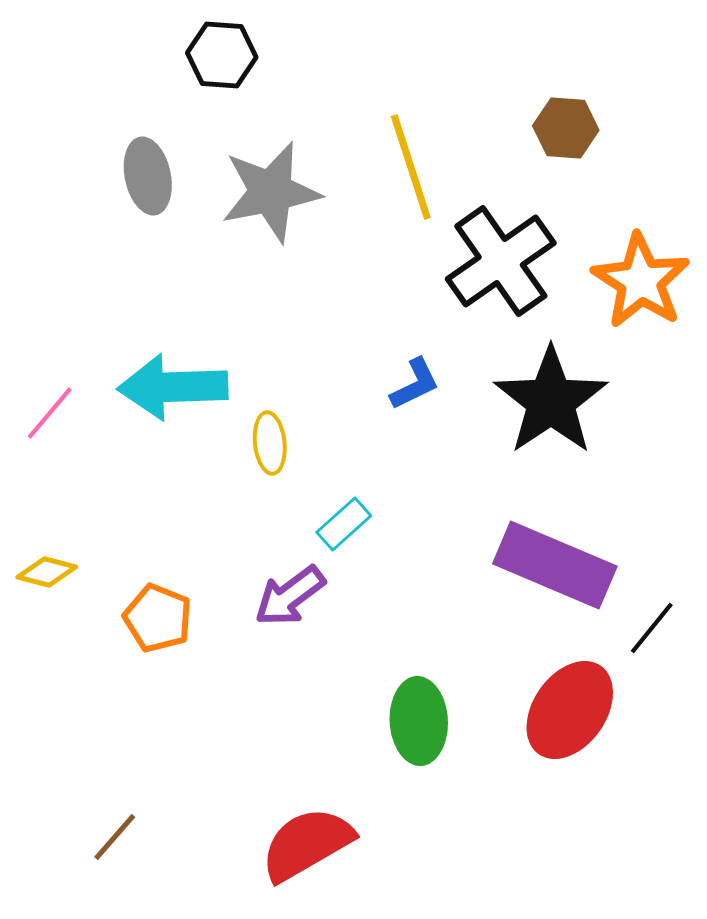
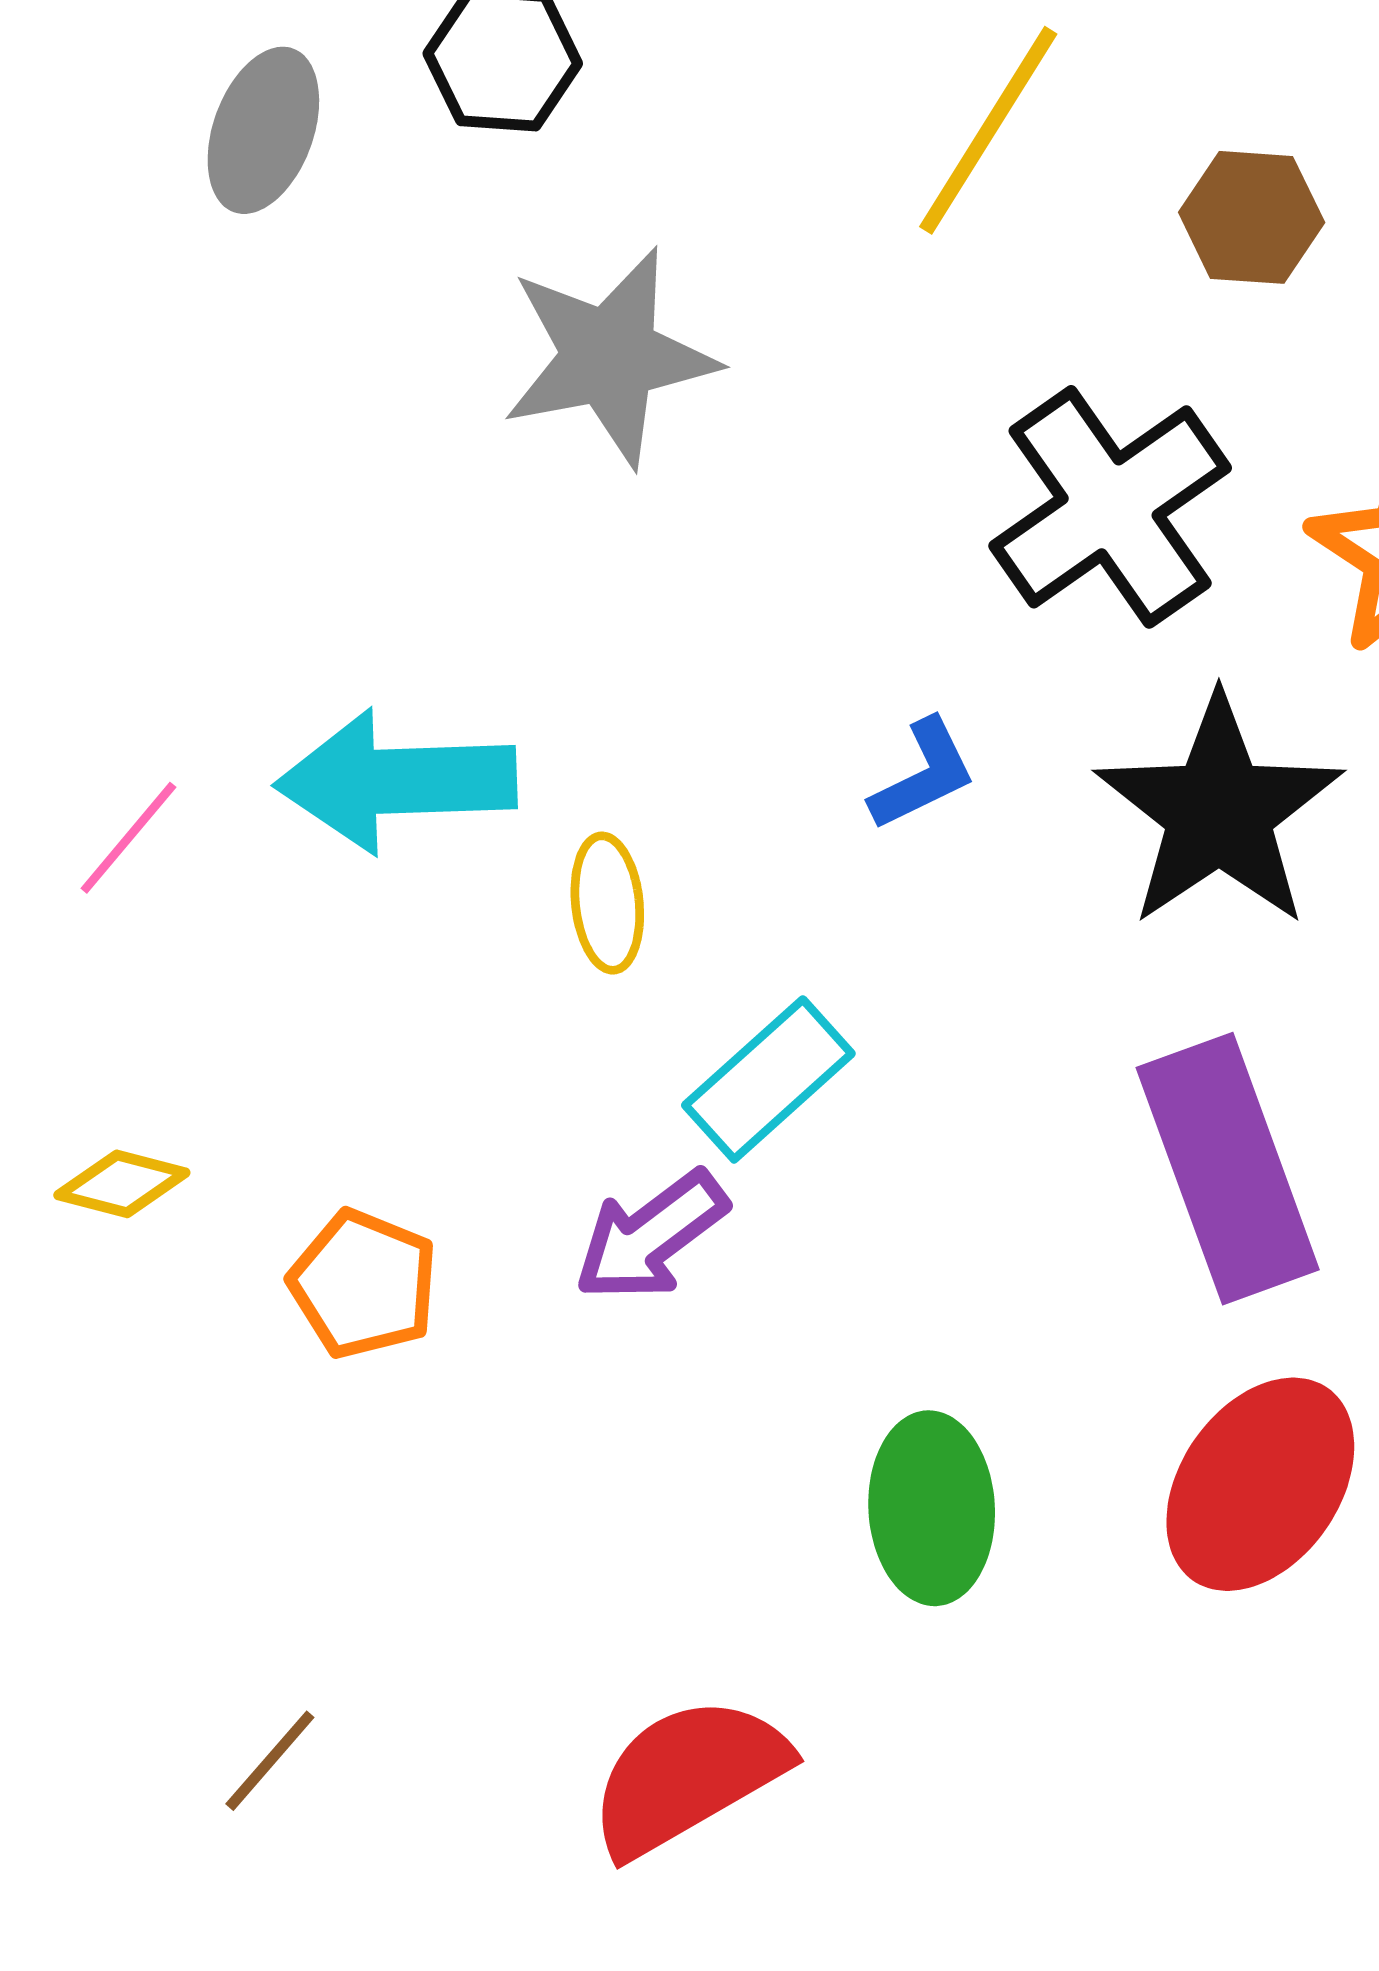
yellow line: (411, 167) -> (988, 130), moved, turned 50
gray ellipse: (148, 176) -> (263, 130), moved, turned 32
cyan rectangle: (344, 524) -> (768, 1079), size x1.4
purple rectangle: (555, 565) -> (1228, 1169), turned 47

